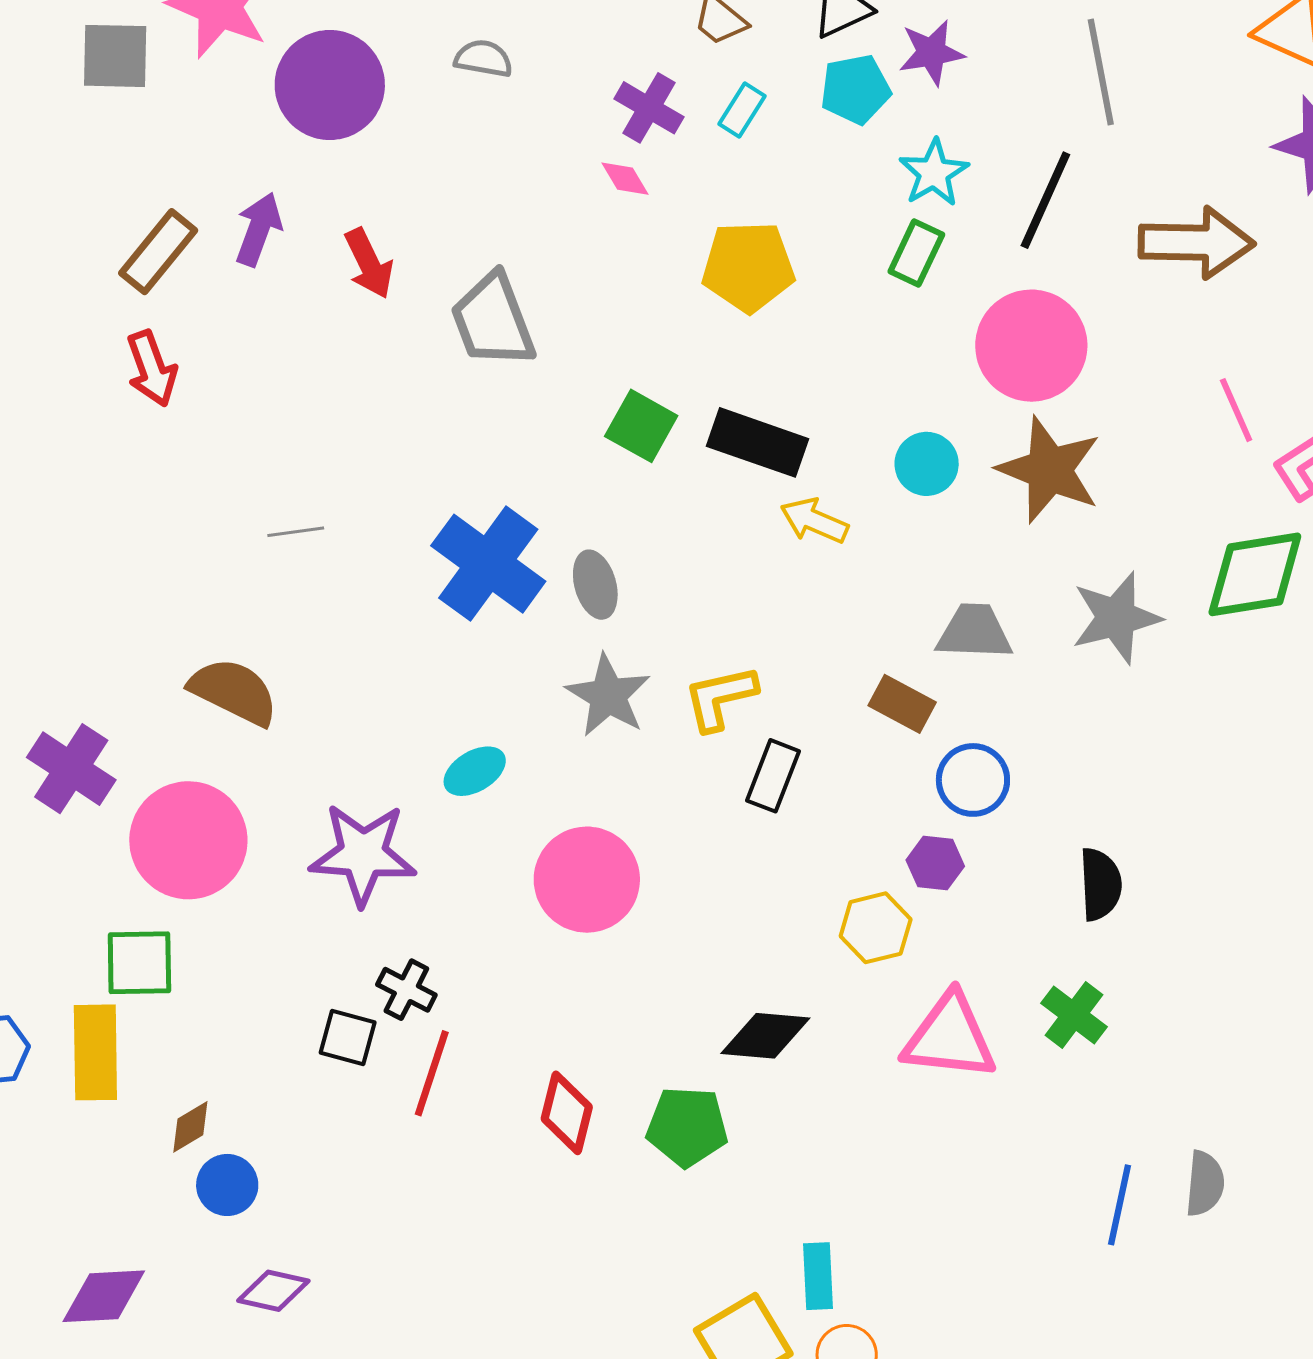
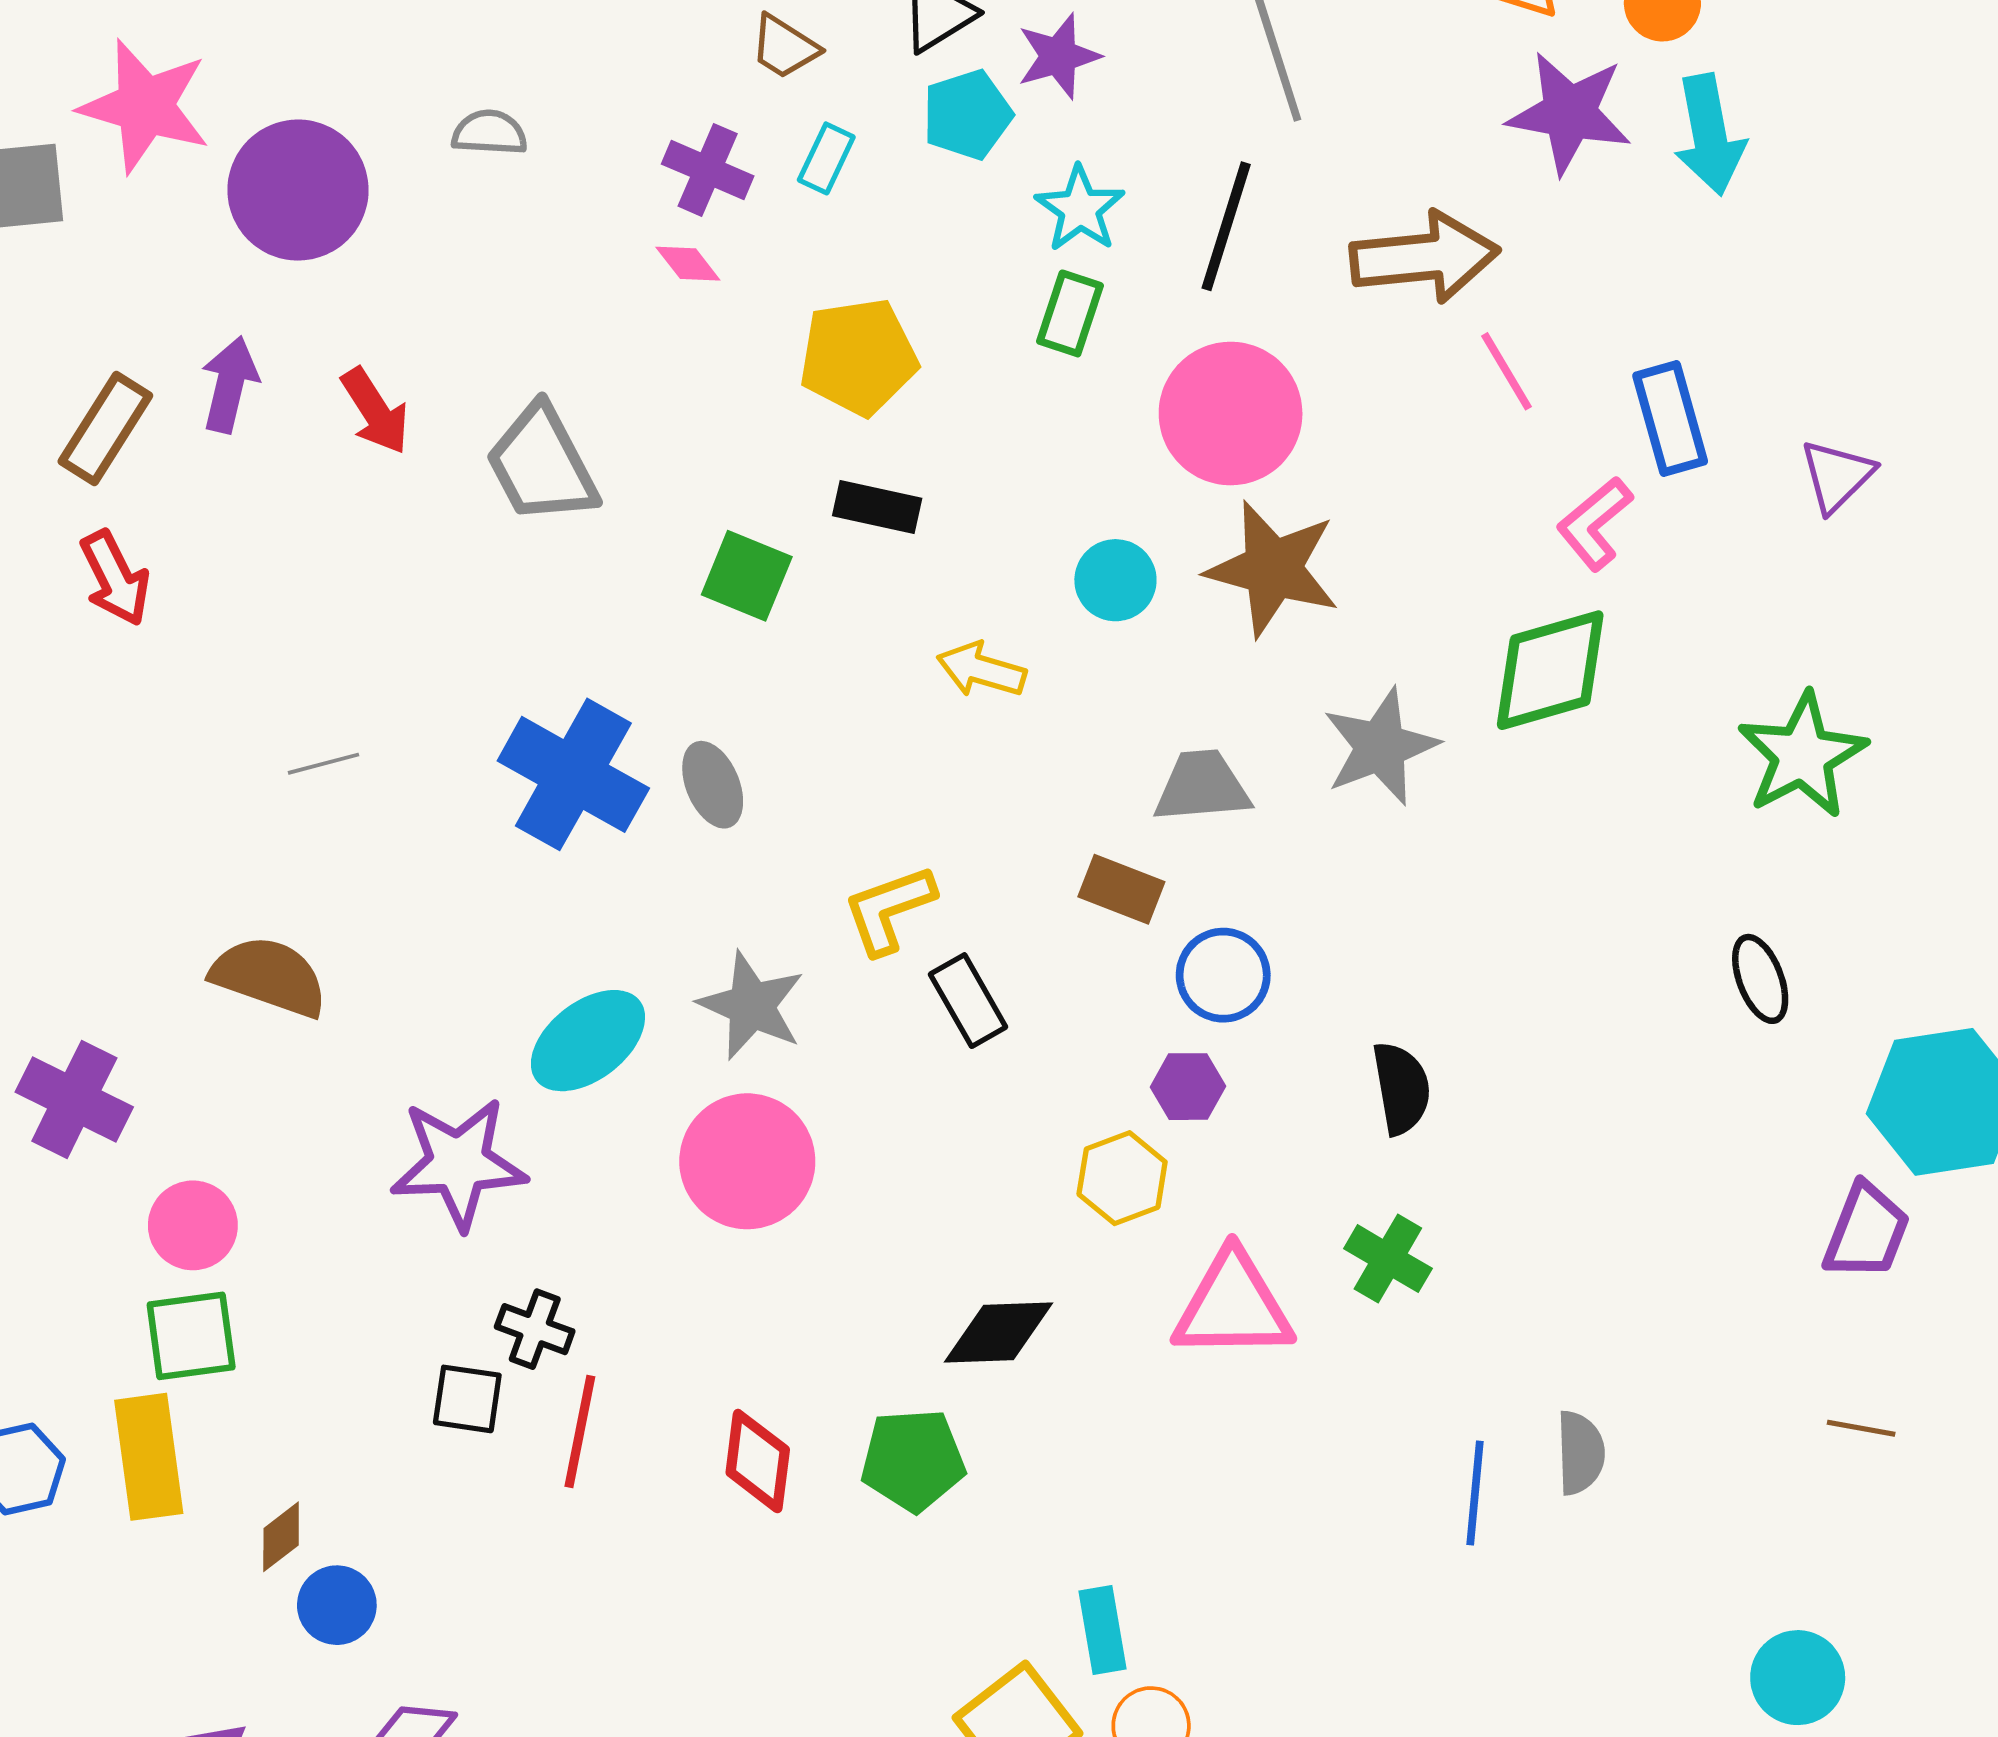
pink line: (1236, 410) -> (1506, 371), moved
black rectangle: (757, 442) -> (877, 507), moved, size x0.7
gray star: (608, 695) -> (751, 1006), moved
cyan ellipse: (475, 771) -> (588, 1041), size x1.5
black rectangle: (773, 776) -> (968, 1001), turned -44
pink circle: (188, 840) -> (193, 1225), moved, size x0.6

